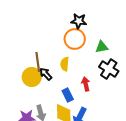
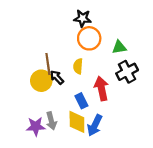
black star: (79, 21) -> (82, 18), moved
black cross: (109, 69) -> (127, 72), turned 30
red arrow: (86, 84) -> (101, 89), size x1.5

